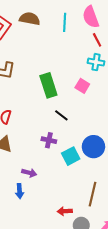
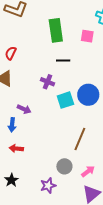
pink square: (82, 86) -> (87, 36), turned -32
black line: (61, 115) -> (63, 60), turned -48
red arrow: (65, 211) -> (16, 148), moved

